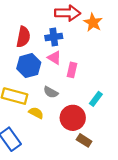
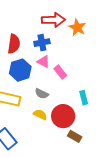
pink rectangle: (72, 70) -> (60, 72), turned -48
cyan rectangle: (96, 99) -> (84, 98), turned -48
yellow semicircle: (36, 113) -> (40, 115), moved

